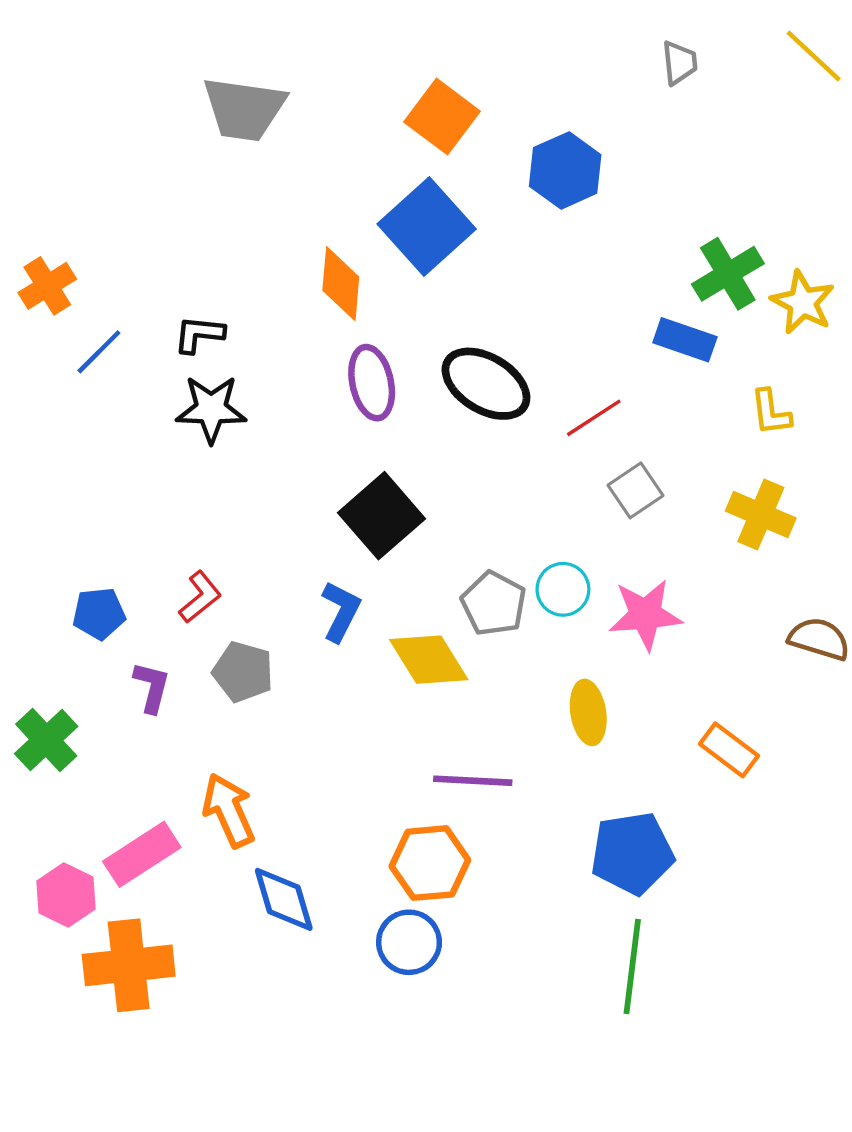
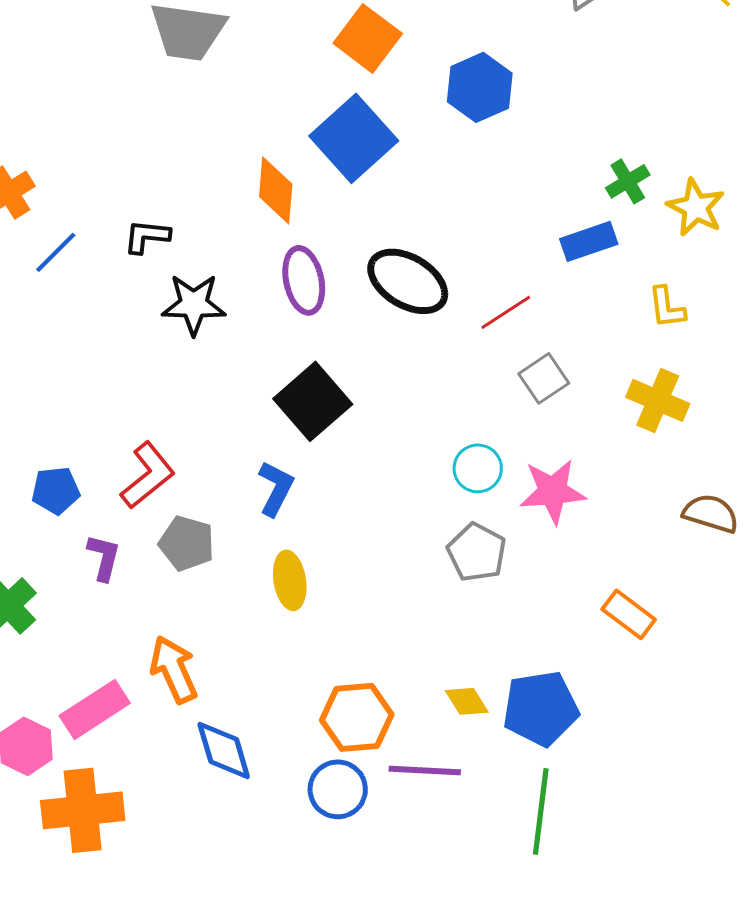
green cross: (728, 274) -> (628, 181), size x0.7
blue rectangle: (685, 340) -> (589, 241), turned -38
black star: (211, 409) -> (194, 304), moved
red L-shape: (200, 597) -> (148, 475), size x1.4
gray pentagon: (494, 604) -> (477, 552), moved
yellow diamond: (429, 660) -> (467, 701), moved, size x0.6
yellow ellipse: (588, 712) -> (290, 580), moved
purple line: (473, 781) -> (425, 770), moved

